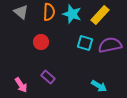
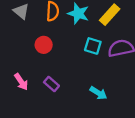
pink arrow: (21, 85) -> (21, 82), moved
cyan arrow: (99, 86) -> (98, 93), moved

